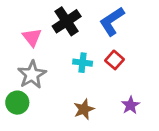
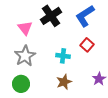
cyan cross: (83, 63) -> (63, 56), moved
green circle: (17, 103) -> (21, 84), moved

